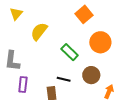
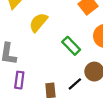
black line: (64, 79) -> (75, 84), moved, turned -56

